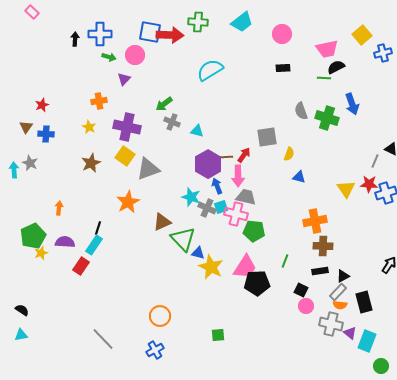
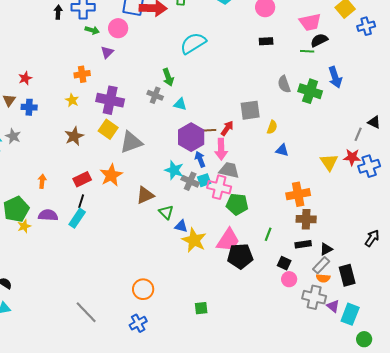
green arrow: (164, 104) -> (168, 77), moved, turned -72
green triangle: (183, 239) -> (166, 212), size x0.6
red rectangle: (81, 266) -> (82, 179), moved, turned 30

